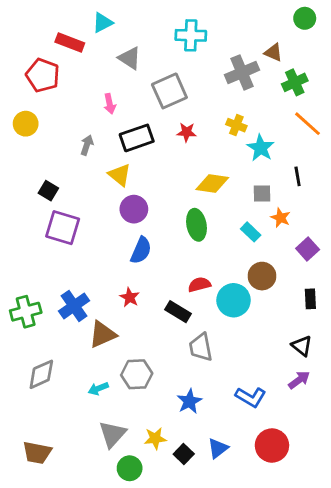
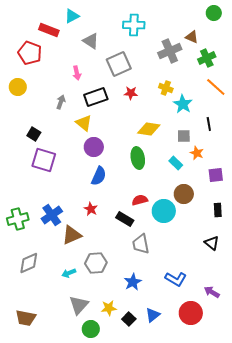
purple square: (308, 249) -> (216, 175), turned 35
purple arrow: (299, 380) -> (212, 292), moved, turned -112

